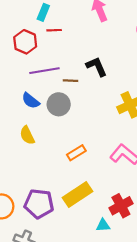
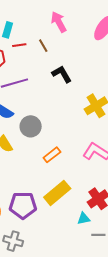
brown line: (71, 81) -> (43, 46), moved, turned 64
gray circle: (59, 104) -> (31, 126), moved

